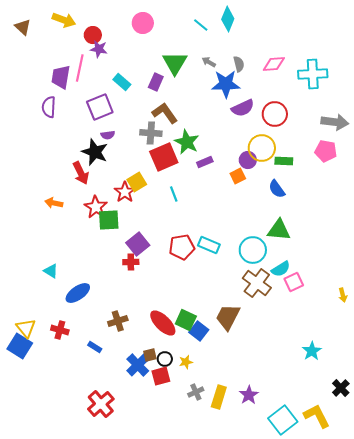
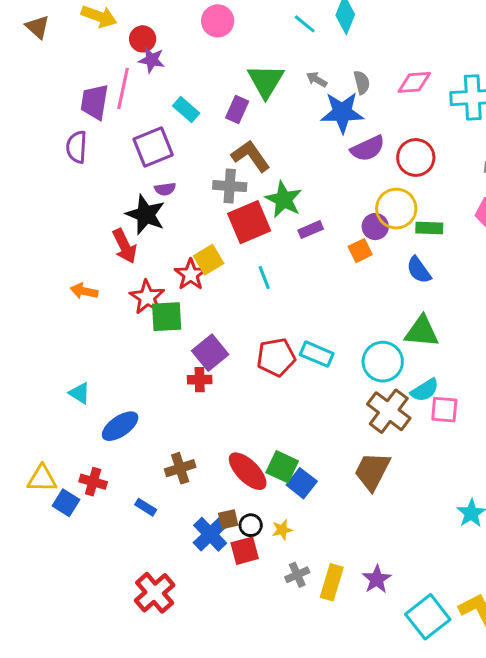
pink square: (294, 282) -> (444, 410), turned 30
brown trapezoid: (228, 317) -> (372, 471), moved
yellow triangle: (26, 328) -> (42, 479), turned -50
blue square: (20, 346) -> (66, 503), moved, size x0.7

